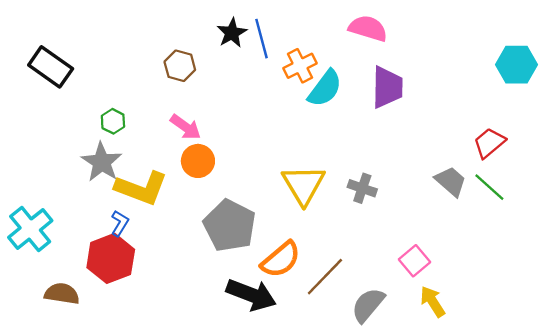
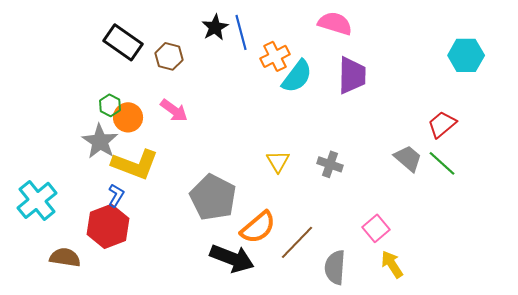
black rectangle: (51, 67) -> (123, 42), moved
orange circle: (198, 161) -> (128, 117), moved
yellow triangle: (303, 185) -> (278, 161), size x0.6
gray semicircle: (368, 305) -> (335, 267), turned -36

